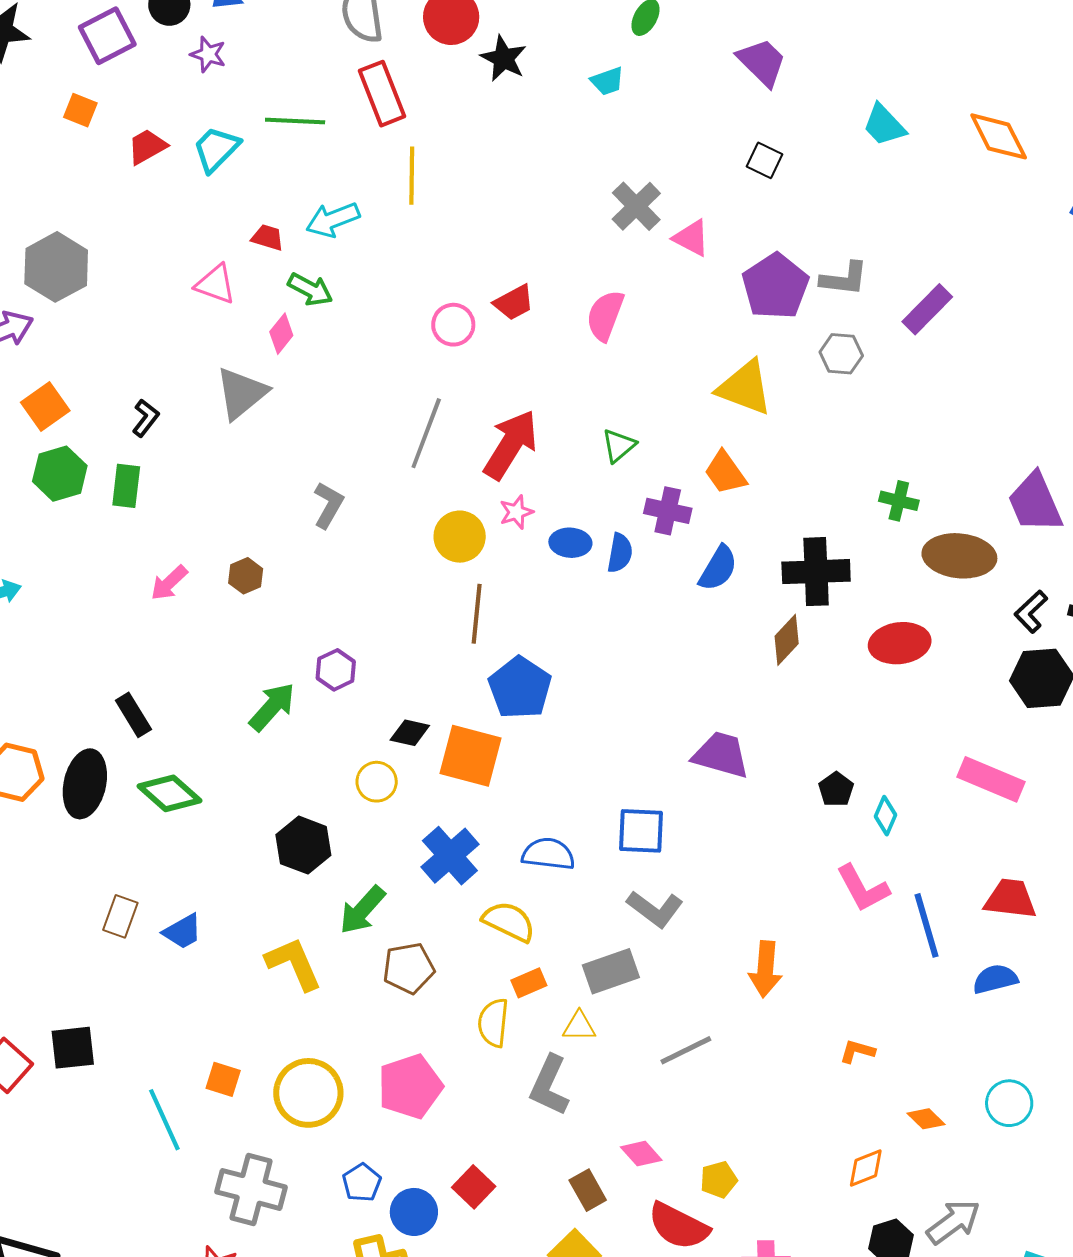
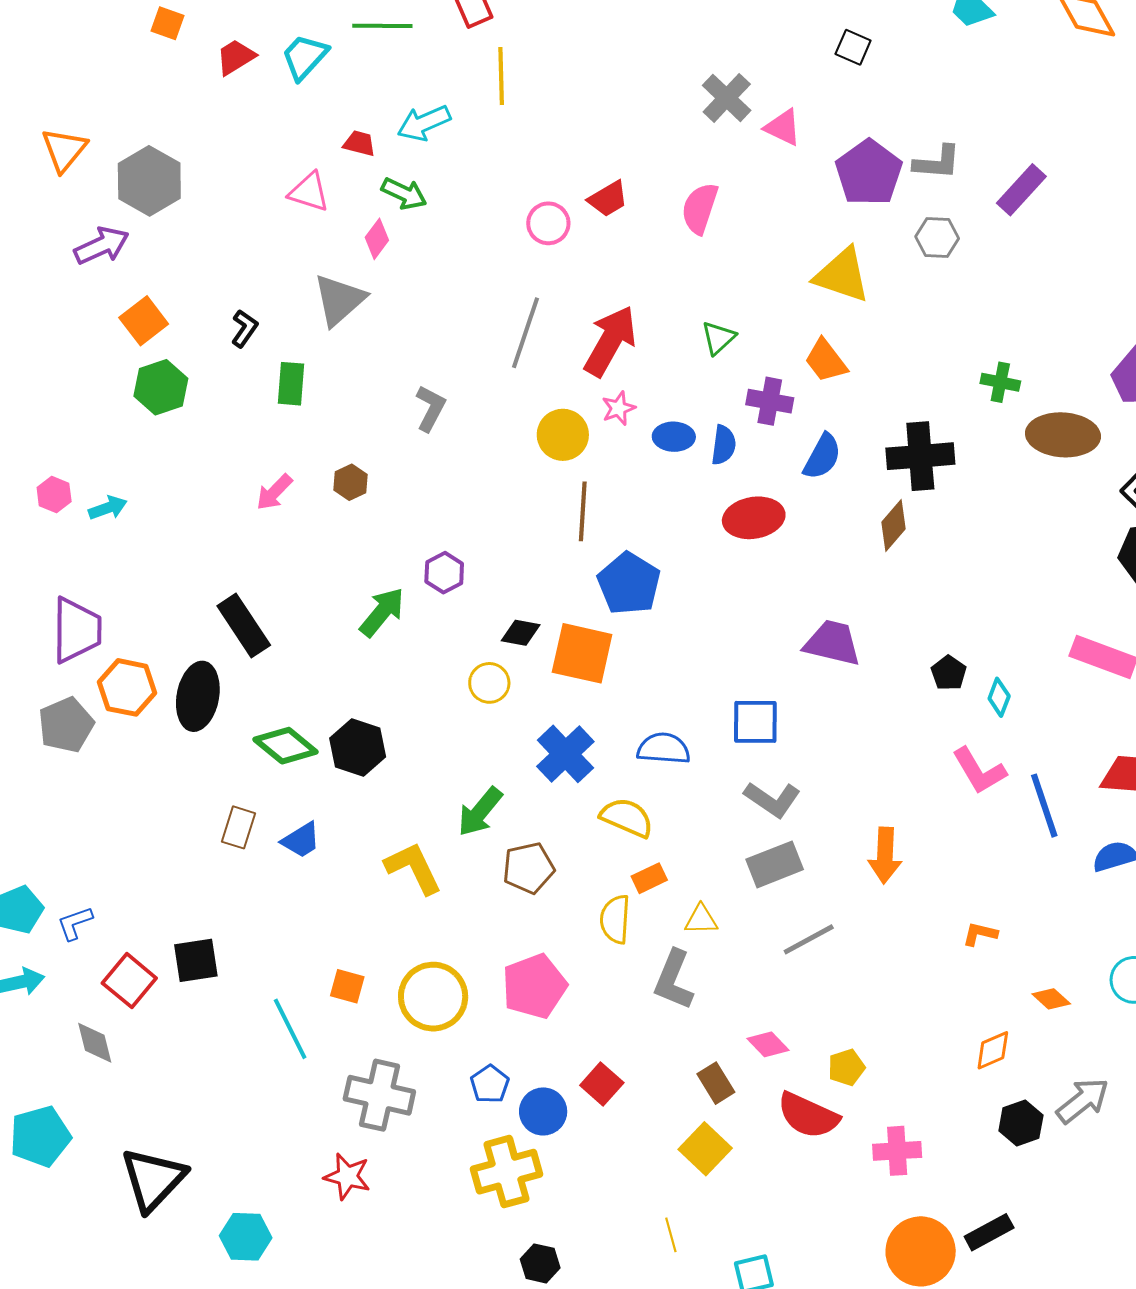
green rectangle: (126, 486) -> (291, 384), moved
red ellipse: (900, 643) -> (754, 518), moved
black rectangle: (133, 715) -> (244, 625), size x1.4
green diamond: (169, 793) -> (286, 746), moved
black hexagon: (303, 845) -> (358, 748), moved
gray rectangle: (611, 971) -> (775, 864), moved

